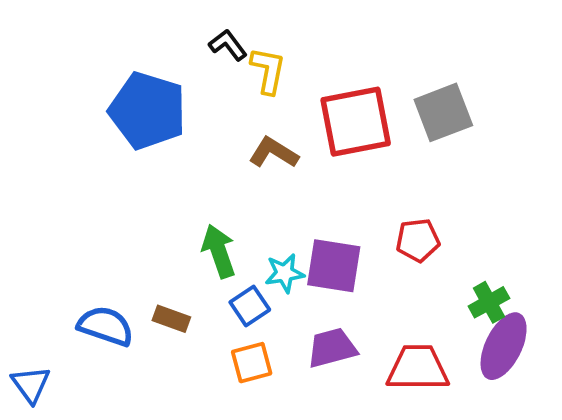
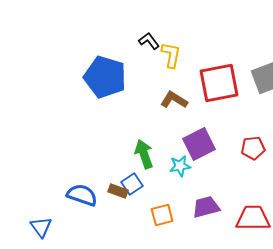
purple square: (334, 266) -> (199, 144), moved, turned -36
blue square: (250, 306) -> (132, 184), moved

